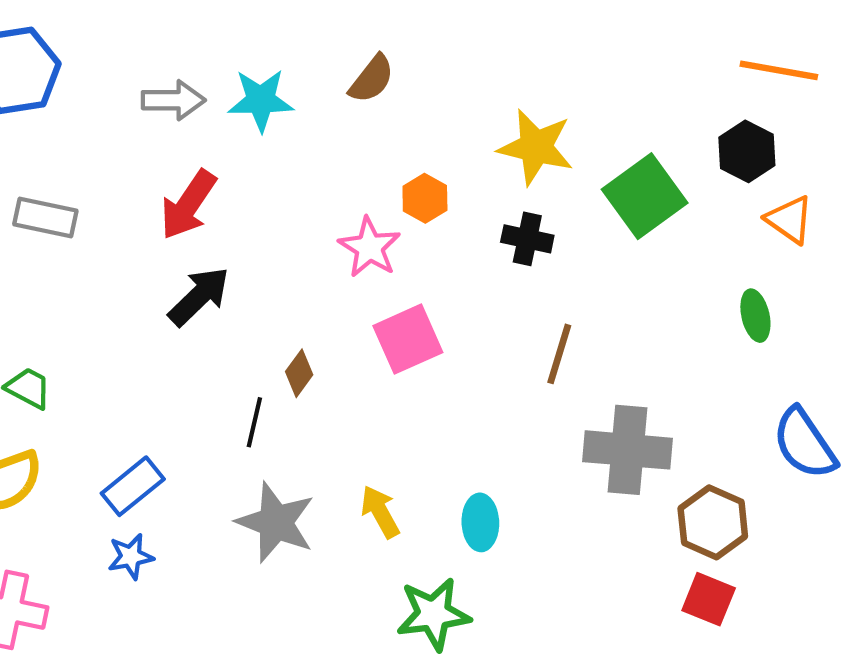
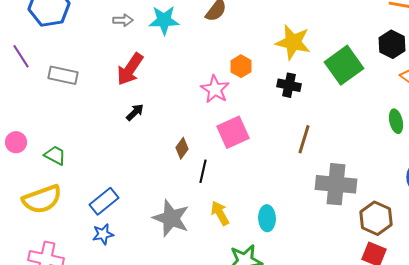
gray arrow: (173, 100) -> (123, 20), size x0.7
black arrow: (199, 296) -> (135, 112), size x0.6
black line: (254, 422) -> (203, 171), moved

